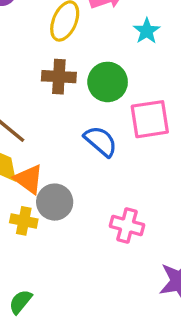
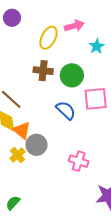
yellow cross: (24, 221) -> (18, 155), turned 35

